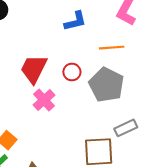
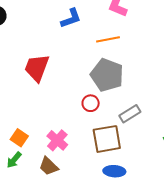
red circle: (72, 72) -> (91, 103), moved
pink cross: (44, 100) -> (57, 140), moved

